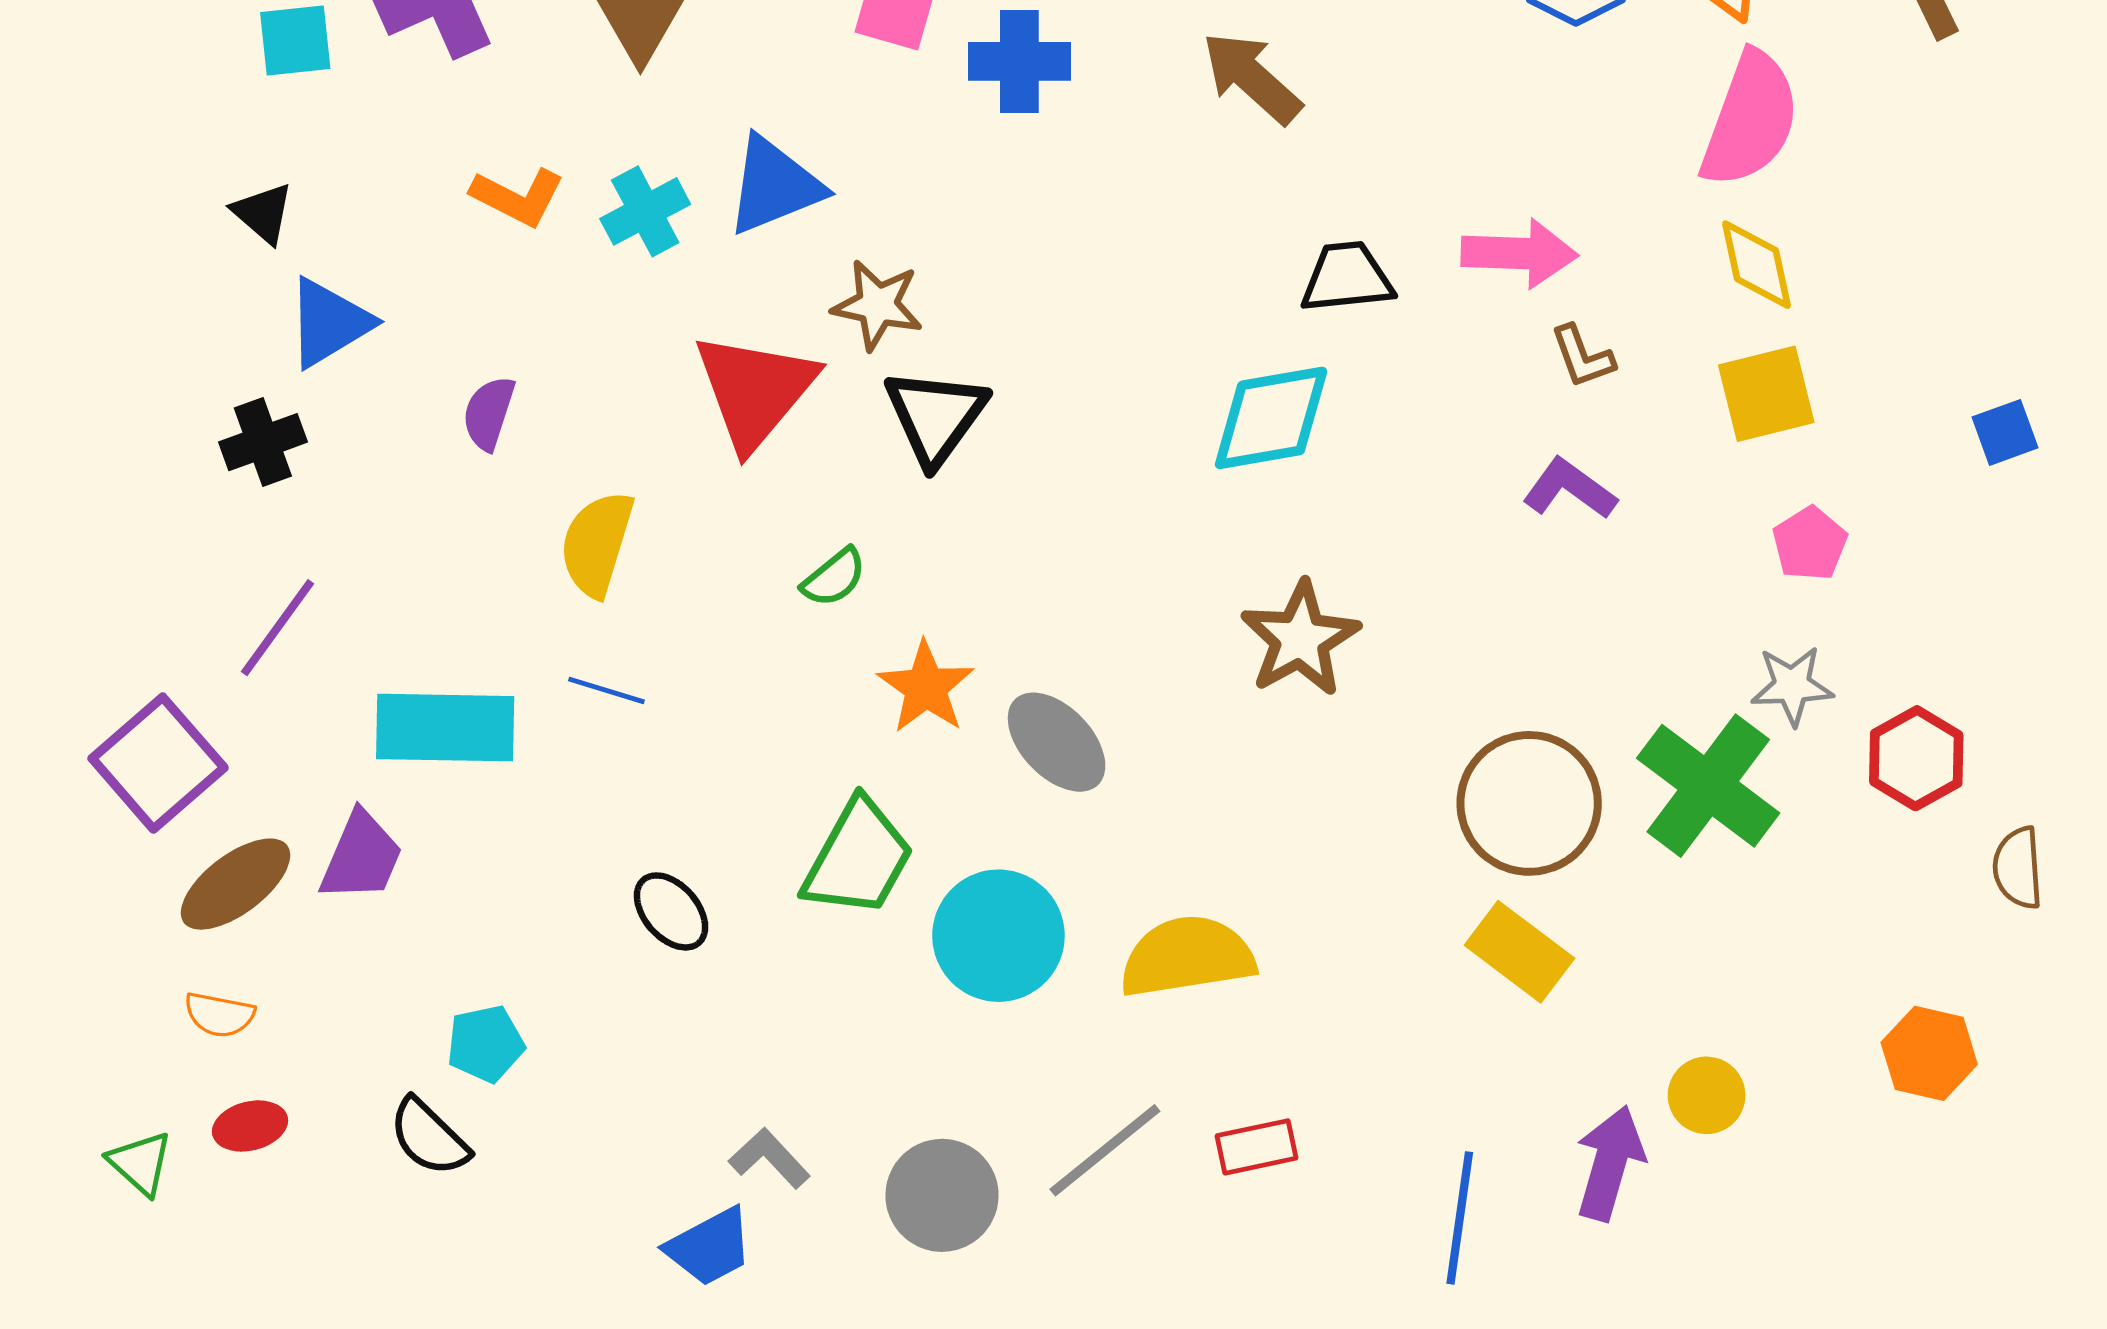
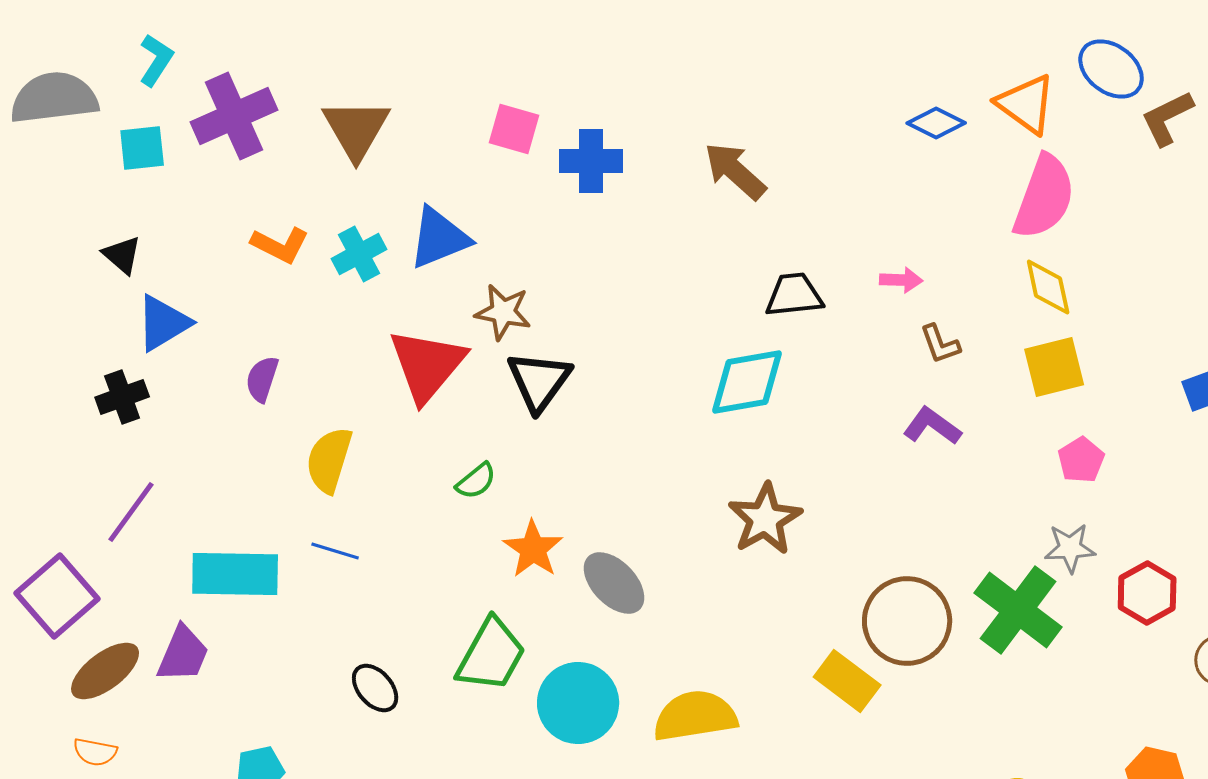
pink arrow: (1519, 253) -> (901, 280), size x0.6
yellow rectangle: (1519, 952) -> (847, 681), moved

